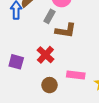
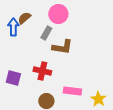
red cross: (45, 55) -> (42, 71), turned -30

